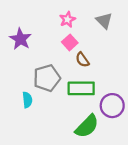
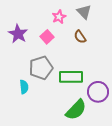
gray triangle: (104, 21) -> (84, 12), moved
pink square: (70, 42) -> (47, 37), moved
brown semicircle: (82, 60) -> (80, 37), moved

